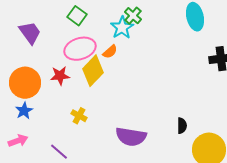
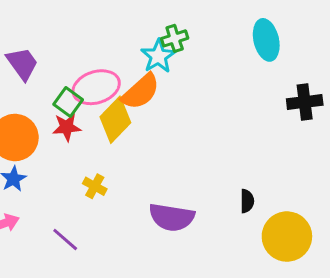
green square: (77, 16) -> (68, 102), moved
green cross: (133, 16) -> (175, 38), turned 30
orange semicircle: (110, 52) -> (141, 92), size x1.8

